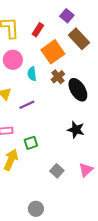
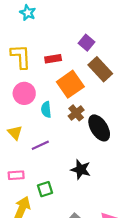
red rectangle: (38, 30) -> (53, 59), turned 48
black star: (76, 130) -> (81, 169), moved

